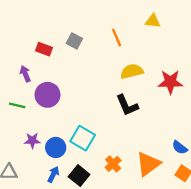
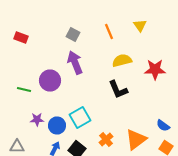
yellow triangle: (153, 21) -> (140, 26), moved, turned 48
red rectangle: (44, 49) -> (21, 38), moved
purple arrow: (25, 74) -> (75, 62), moved, size x1.6
cyan square: (83, 138) -> (80, 118), turned 30

